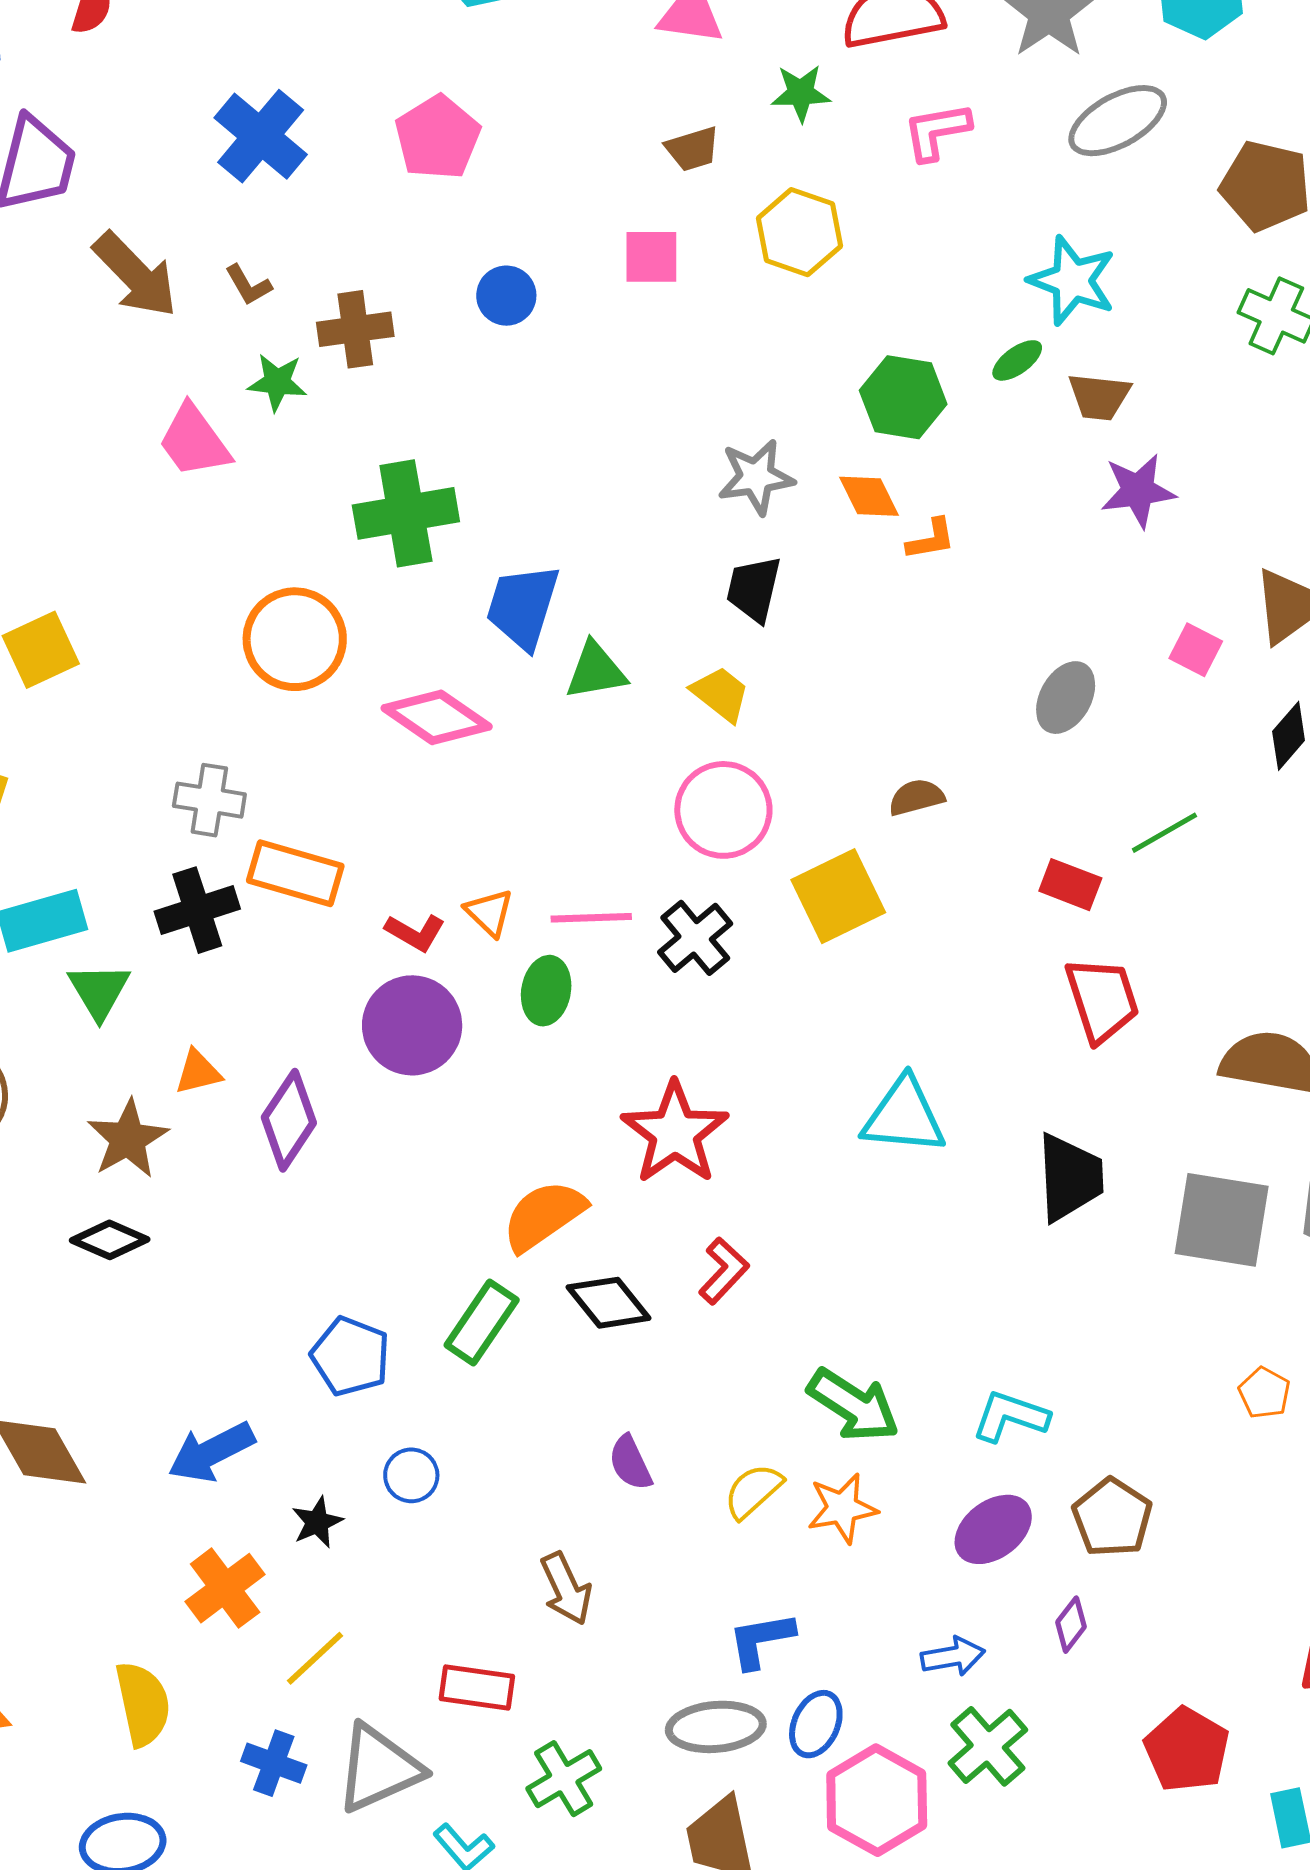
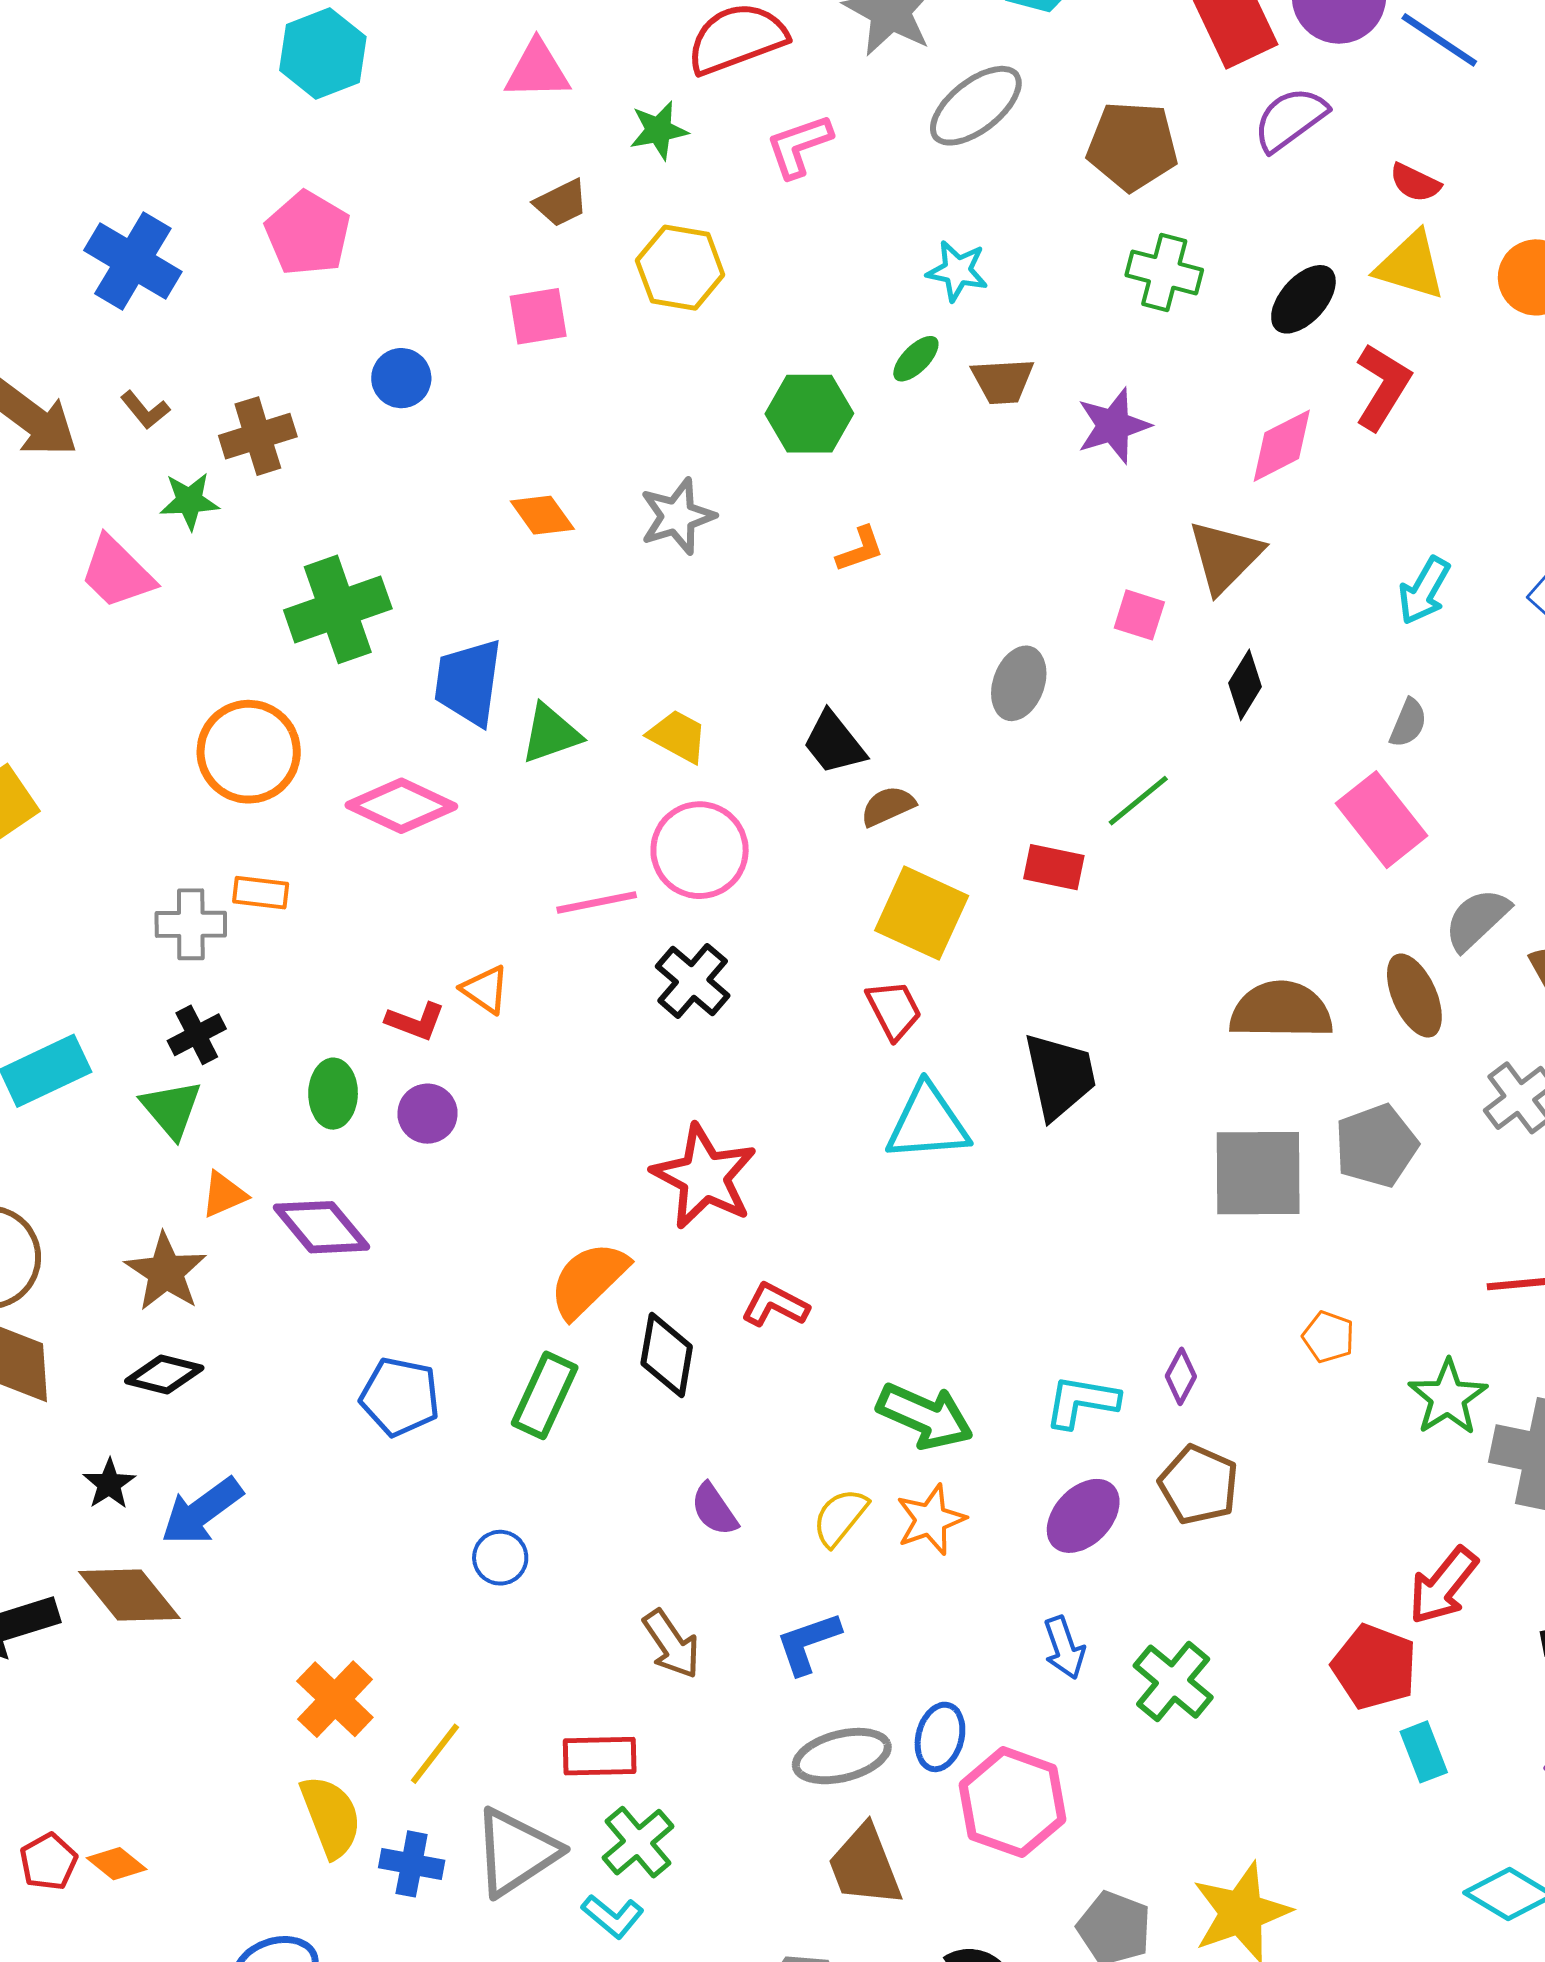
cyan star: (1072, 281) -> (957, 271), size x0.7
purple star: (1138, 491) -> (1113, 426), moved
orange diamond: (869, 496) -> (542, 515), moved
black trapezoid: (754, 589) -> (834, 743), moved, turned -42
orange rectangle: (295, 873) -> (261, 893), moved, size x0.6
yellow square: (838, 896) -> (922, 913), moved, turned -30
black cross: (197, 910) -> (197, 1035), size x0.7
pink line: (591, 918) -> (597, 902), moved
green triangle: (99, 991) -> (171, 1109), moved
green ellipse: (546, 991) -> (333, 1094), moved
red trapezoid: (1102, 1000) -> (894, 1010), moved, size x0.7
purple circle: (412, 1025) -> (428, 1114), size x0.6
purple diamond: (289, 1120) -> (321, 1227), turned -64
black trapezoid: (1070, 1178) -> (1060, 1076), moved
red L-shape: (724, 1271) -> (775, 1305), turned -96
black diamond: (609, 1303) -> (667, 1355), turned 58
blue pentagon: (350, 1356) -> (400, 1397), moved
blue arrow: (211, 1452) -> (202, 1511), moved
black star: (317, 1522) -> (109, 1484), moved
purple diamond: (1071, 1625) -> (1181, 1376), moved
blue L-shape: (761, 1640) -> (808, 1643), moved
blue arrow: (953, 1656) -> (1064, 1648), turned 90
yellow semicircle: (143, 1704) -> (331, 1816), moved
green cross: (988, 1746) -> (1173, 1682), moved
red pentagon: (1187, 1750) -> (1374, 1667), moved
green cross: (564, 1779) -> (638, 1842), moved

